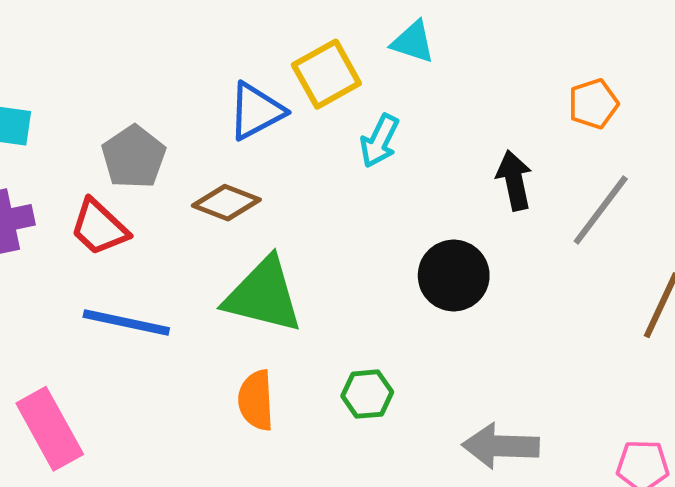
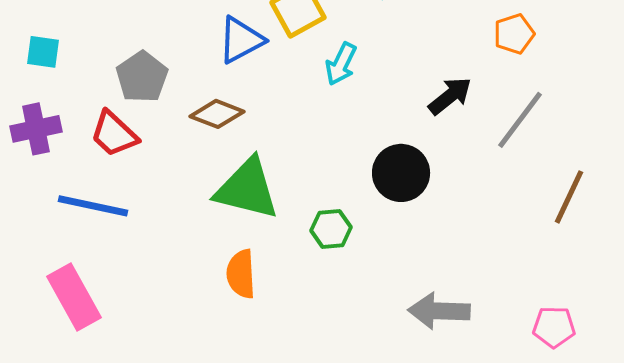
black arrow: (514, 180) -> (450, 96), turned 63
blue line: (126, 322) -> (93, 206), moved
green hexagon: (367, 394) -> (331, 229), moved

